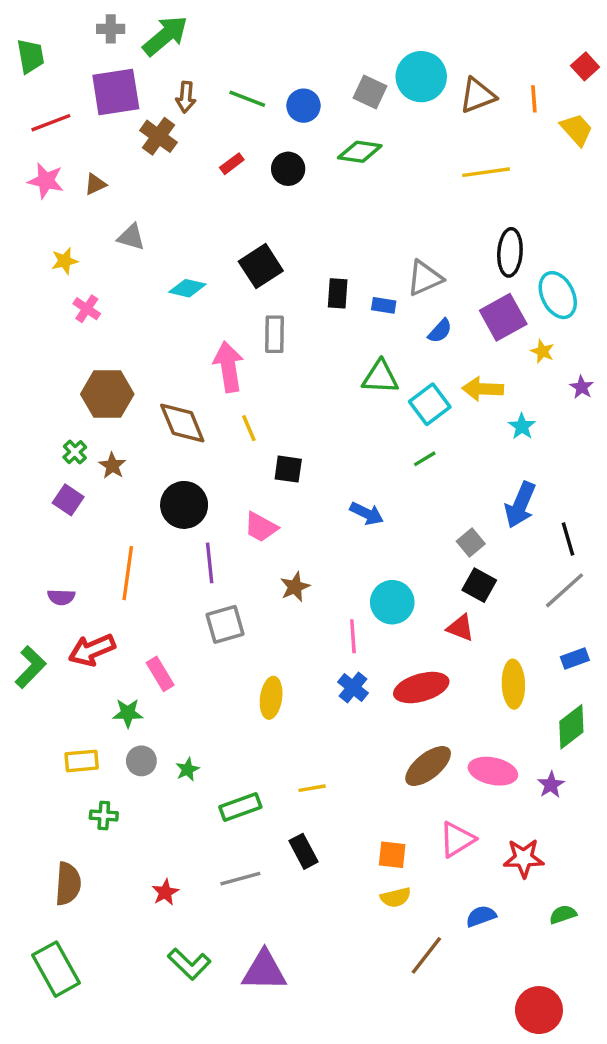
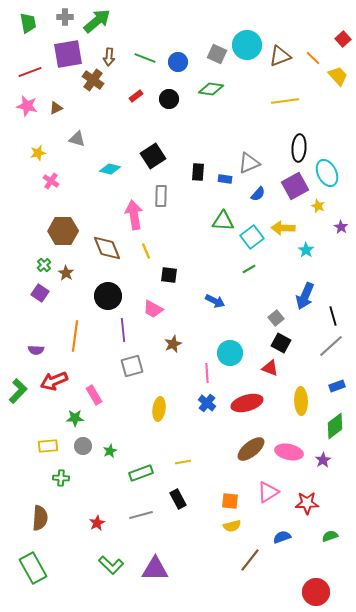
green trapezoid: (30, 56) -> (28, 23), moved
orange line: (534, 99) -> (313, 58), turned -42

